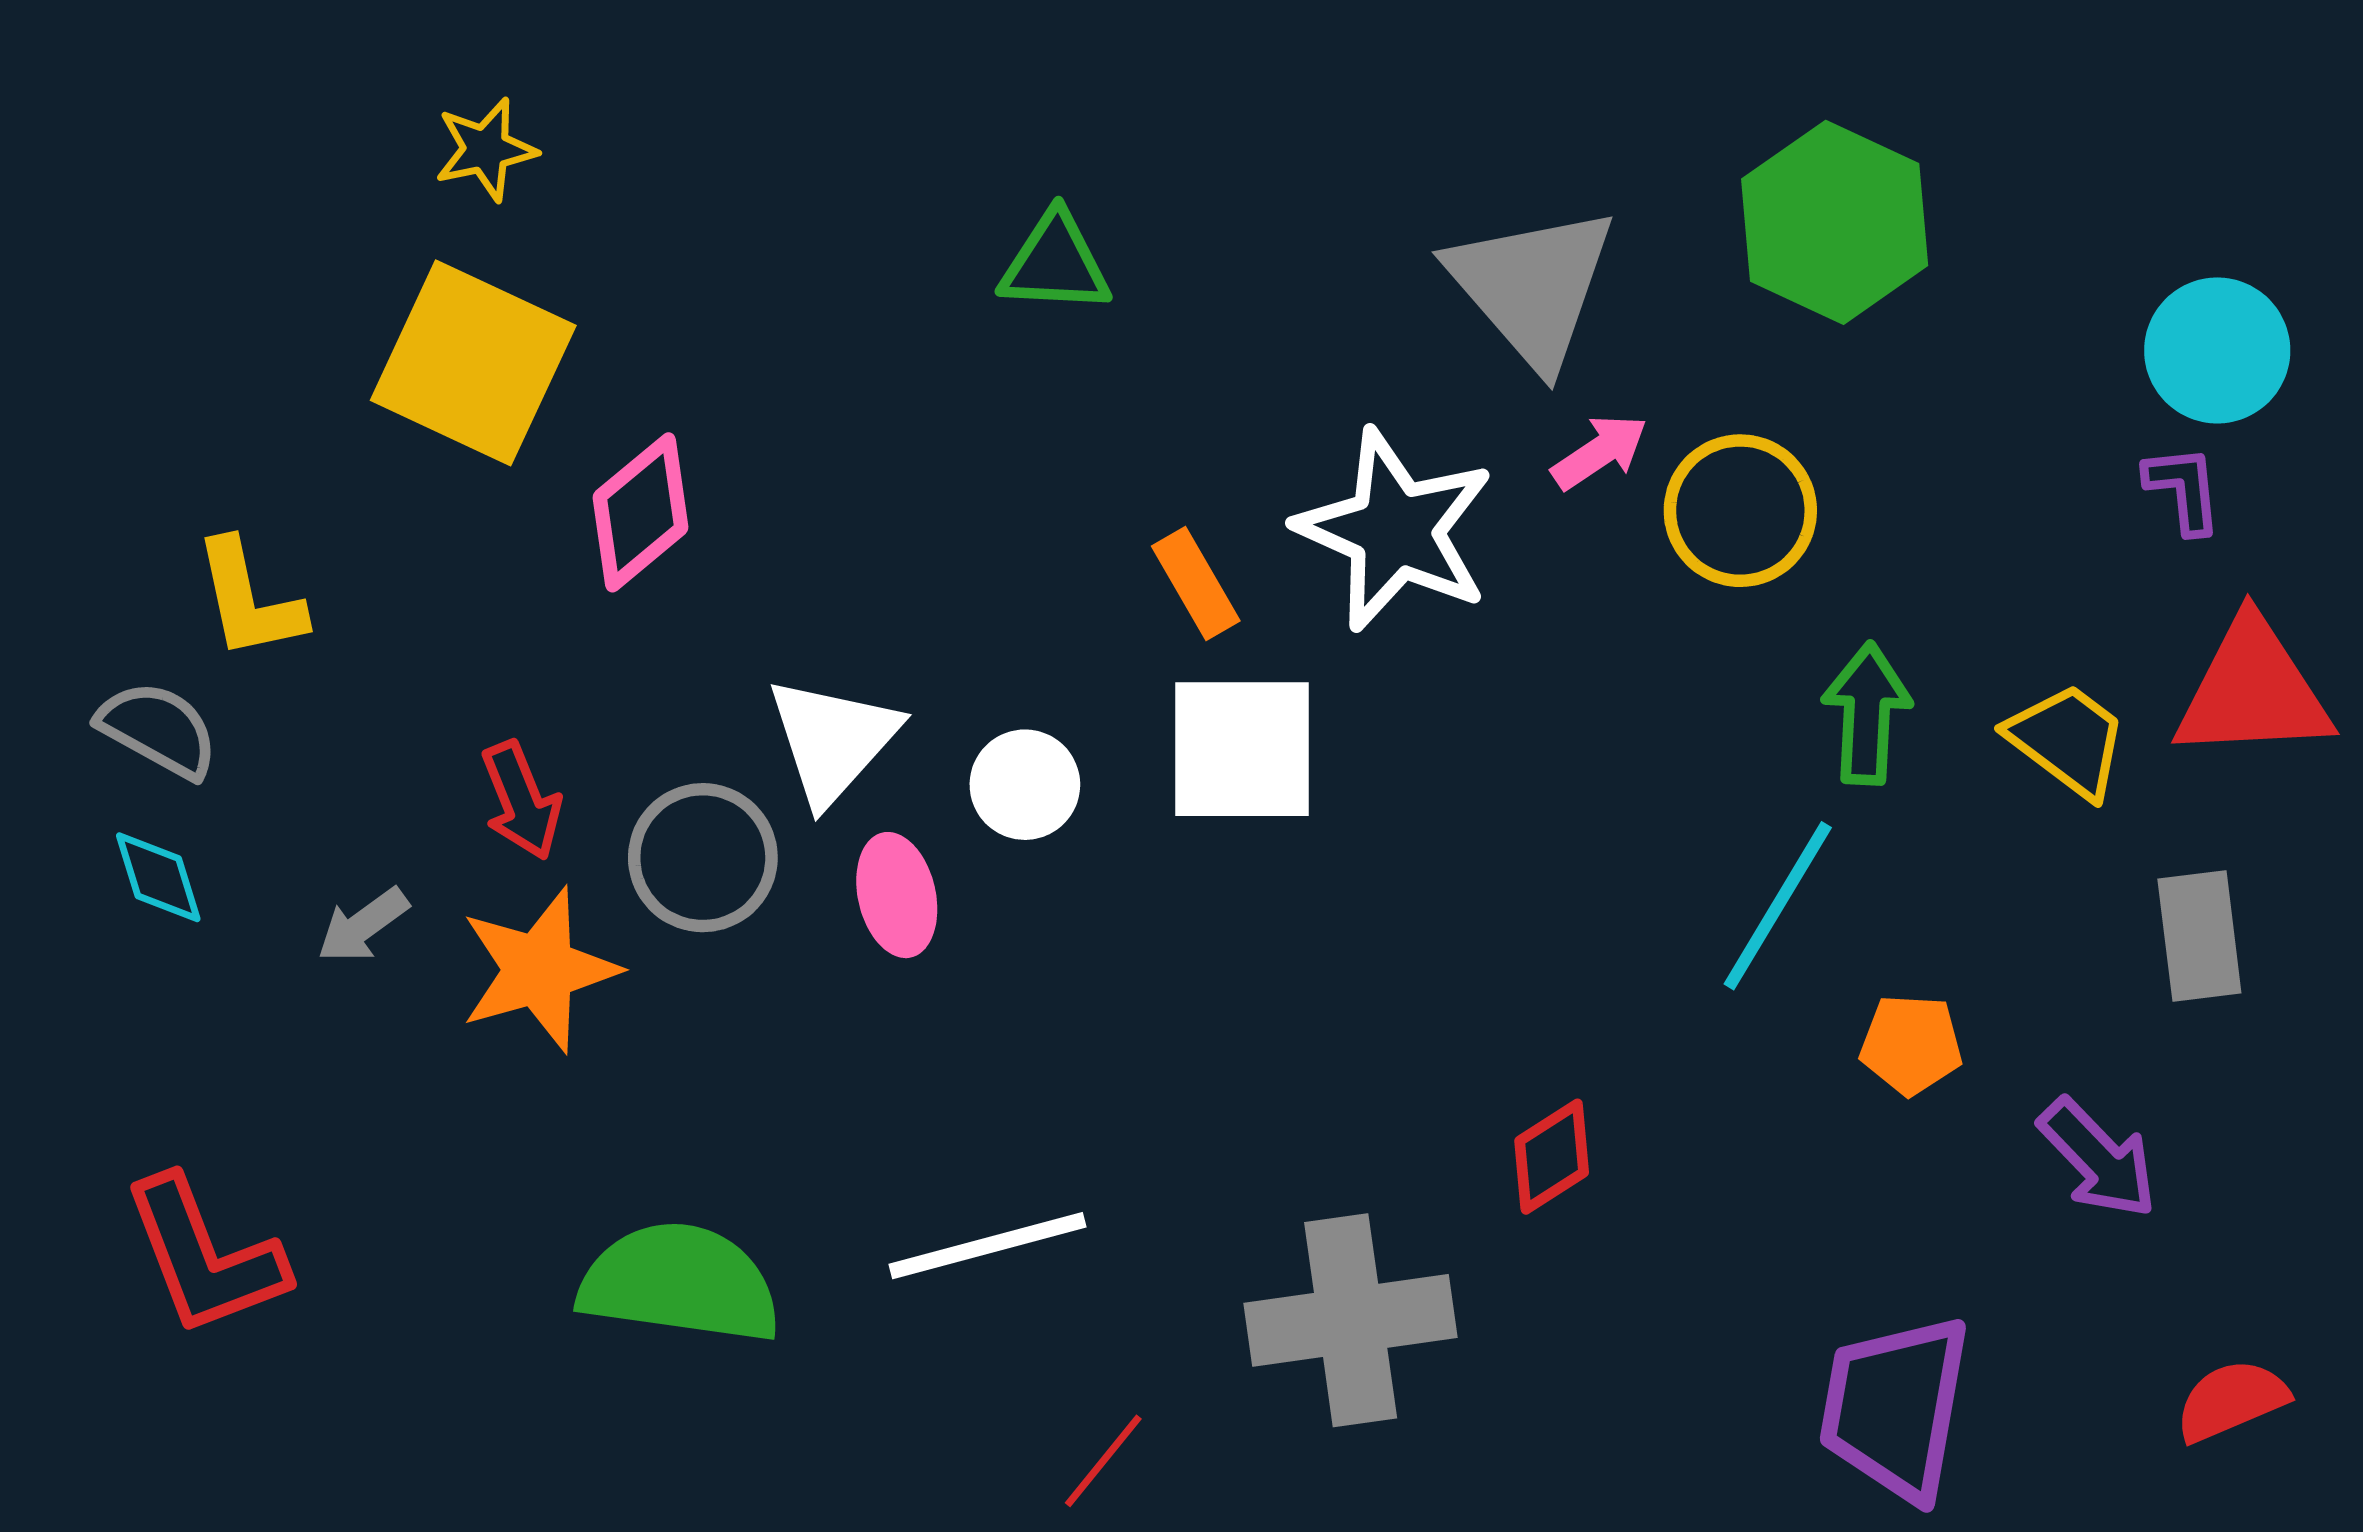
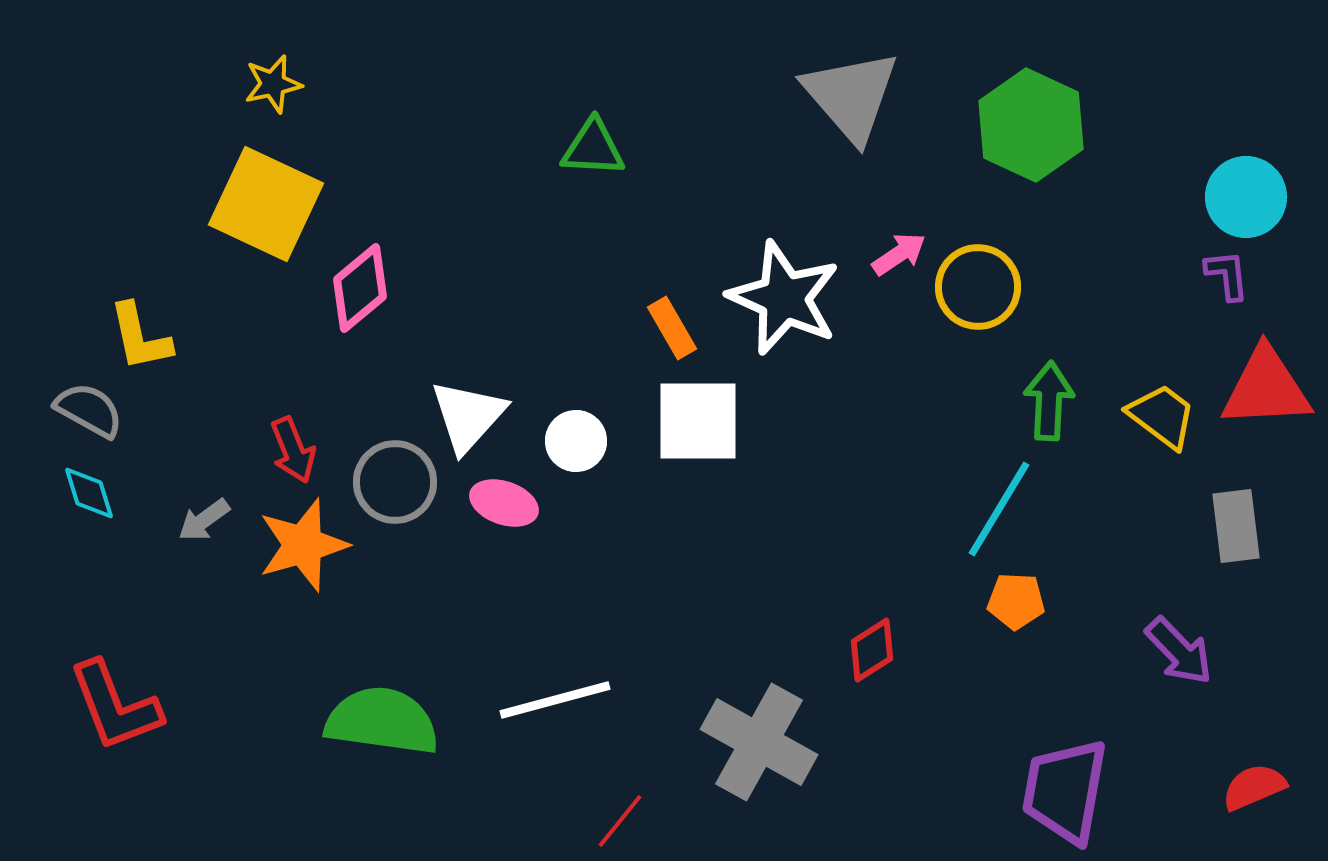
gray triangle: (1532, 286) -> (851, 96), moved
pink ellipse: (897, 895) -> (504, 503), turned -58
orange pentagon: (1911, 1045) -> (1016, 601), moved
gray cross: (1351, 1320) -> (759, 742), turned 37

